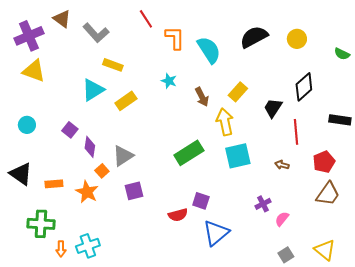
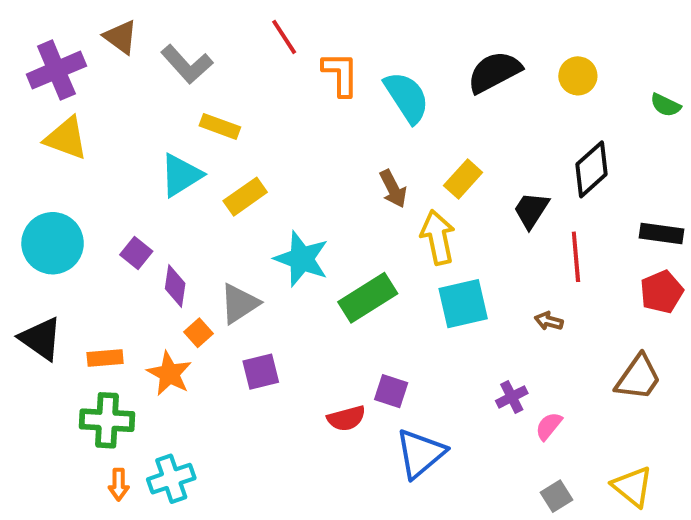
cyan star: (169, 81) -> (302, 259), moved, size x1.8
cyan circle: (27, 125) -> (53, 243), size x1.8
red pentagon: (324, 162) -> (662, 292), moved
green cross: (41, 224) -> (107, 420), moved

